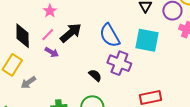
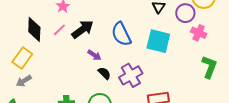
purple arrow: (52, 52) -> (94, 55), moved
purple cross: (119, 63) -> (131, 75), moved, turned 35
gray arrow: (28, 82) -> (24, 81), moved

